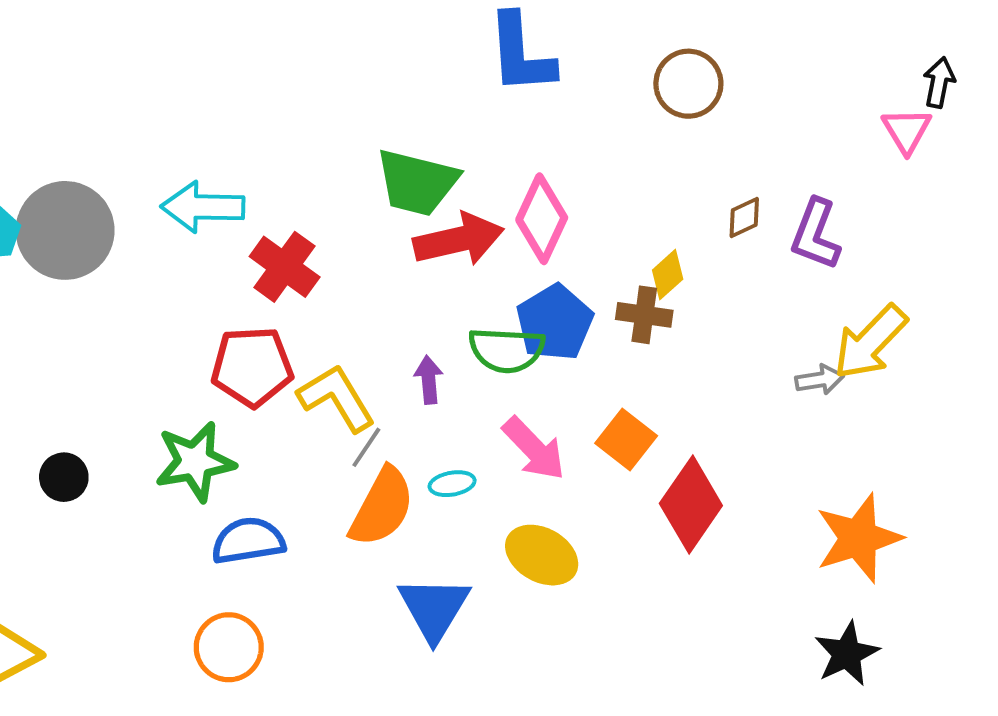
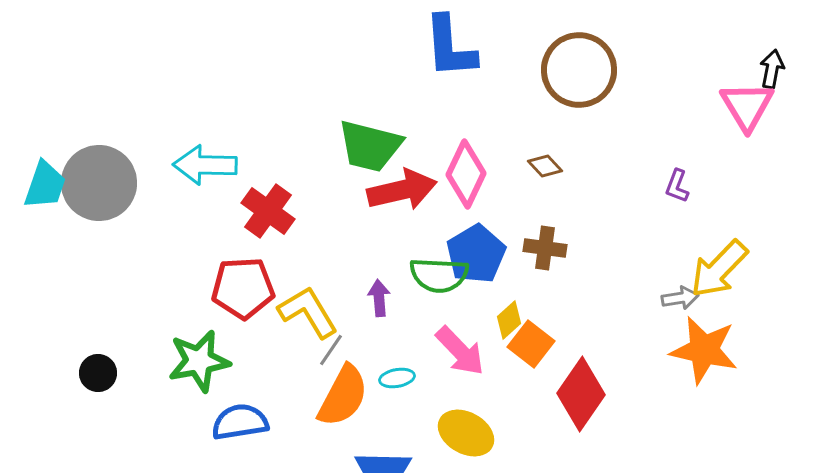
brown circle: (688, 84) -> (579, 70), size x1.4
pink triangle: (907, 130) -> (747, 106), size x1.4
brown diamond: (744, 217) -> (545, 166), moved, turned 72
purple L-shape: (816, 234) -> (677, 186), size x0.6
yellow diamond: (668, 275) -> (509, 320), moved
orange star: (859, 538) -> (704, 350), moved, turned 30

